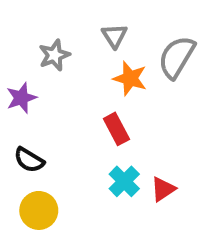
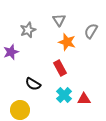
gray semicircle: (177, 57) -> (91, 31), size x0.7
black semicircle: (29, 160) -> (33, 84), moved
red triangle: (163, 189) -> (84, 99), turned 32

